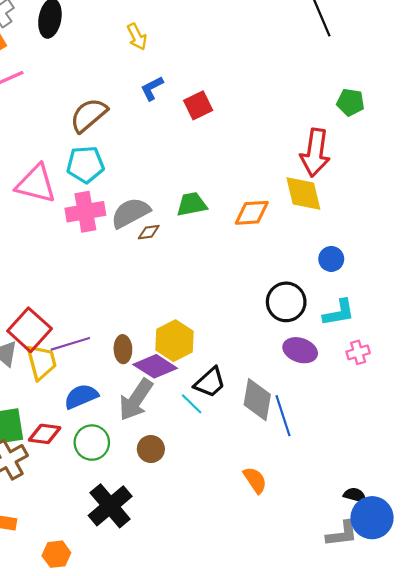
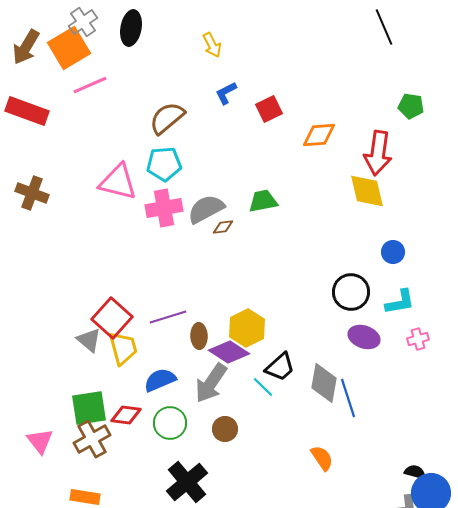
orange diamond: (252, 213) -> (319, 135), moved
purple line: (70, 344) -> (168, 317), moved

